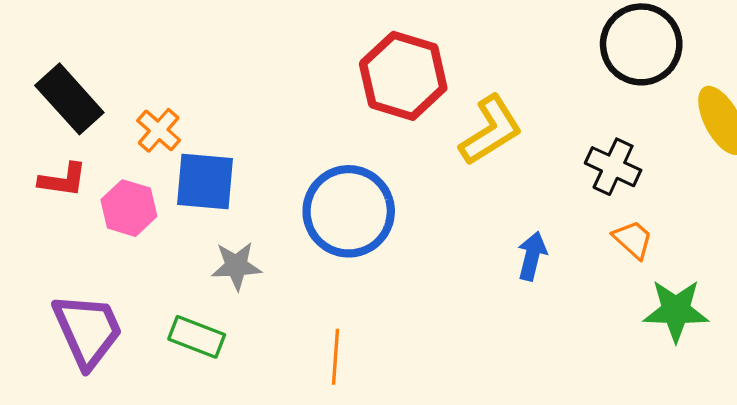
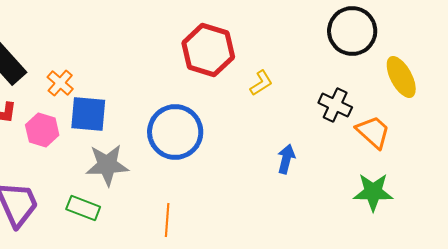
yellow L-shape: (491, 130) -> (261, 83), size x0.6
orange trapezoid: (633, 239) -> (373, 132), moved, size x1.4
gray star: (236, 266) -> (107, 165), size x1.4

